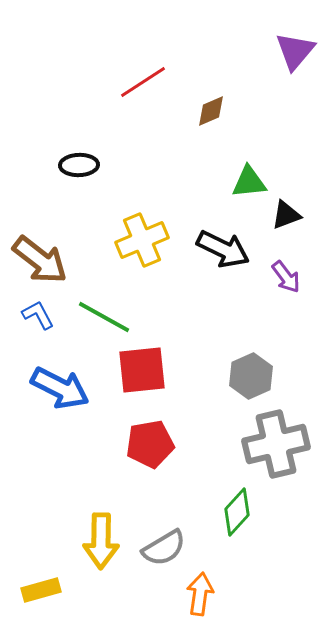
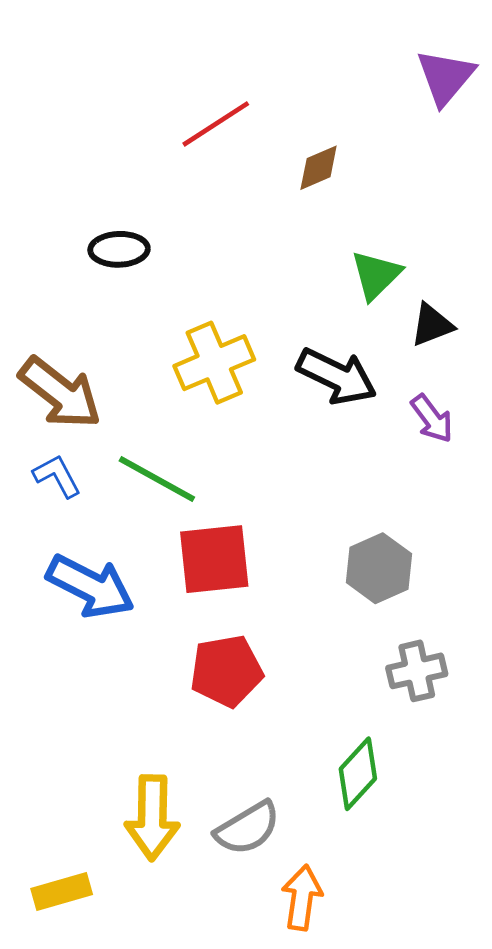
green triangle: (249, 182) -> (376, 275), turned -39
gray cross: (276, 444) -> (417, 671), size x0.6

